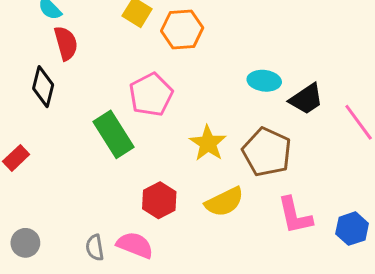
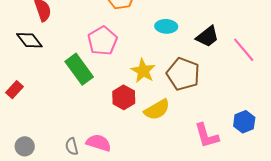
cyan ellipse: (264, 81) -> (166, 26), moved
black diamond: (43, 87) -> (29, 40), turned -48
red hexagon: (159, 200) -> (124, 97), moved
pink L-shape: (295, 216) -> (207, 136), moved

